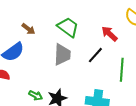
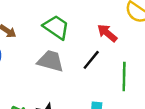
gray trapezoid: (62, 55) -> (51, 61), turned -75

